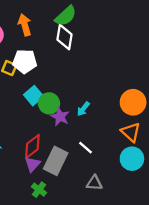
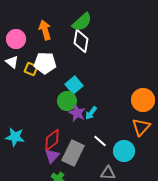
cyan square: (34, 96) -> (74, 85), moved
cyan arrow: (83, 109) -> (91, 113), moved
orange triangle: (131, 132) -> (141, 127), turned 30
cyan circle: (132, 159) -> (124, 151), moved

